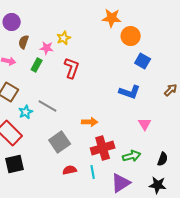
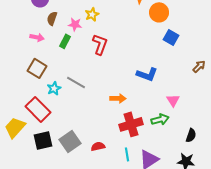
blue L-shape: (130, 92) -> (147, 74), moved
gray square: (60, 142) -> (70, 141), moved
green arrow: (132, 156) -> (160, 119), moved
cyan line: (93, 172) -> (127, 154), moved

